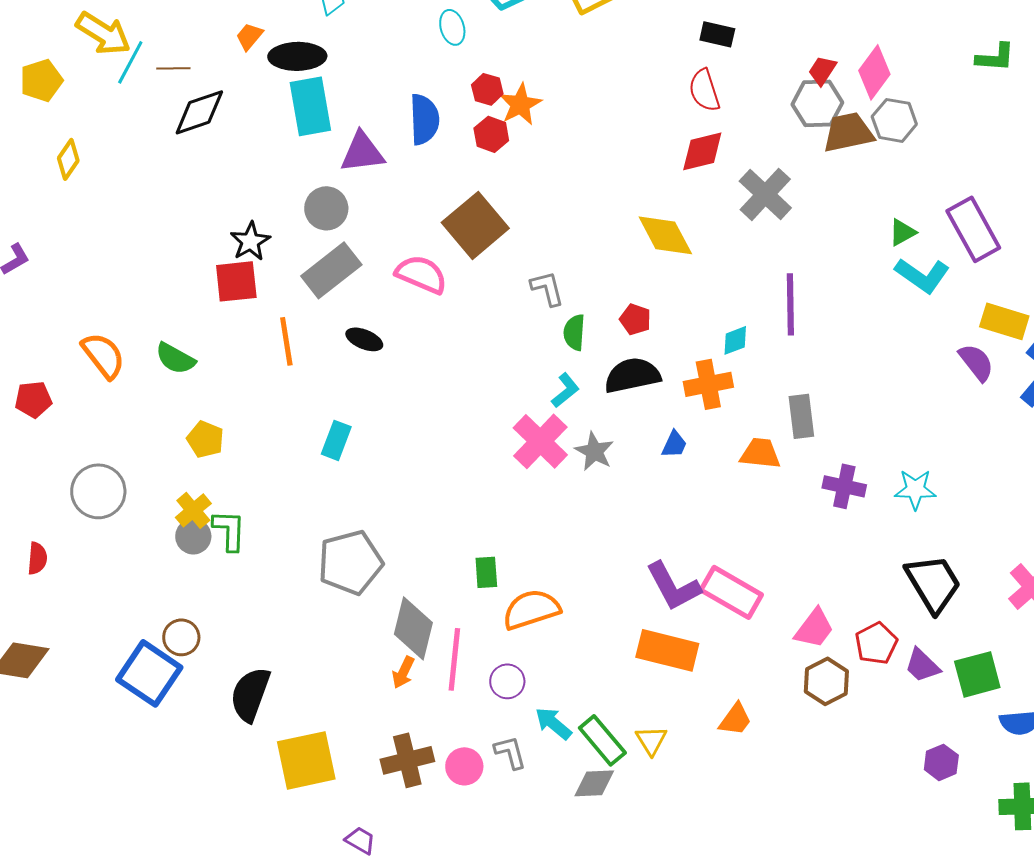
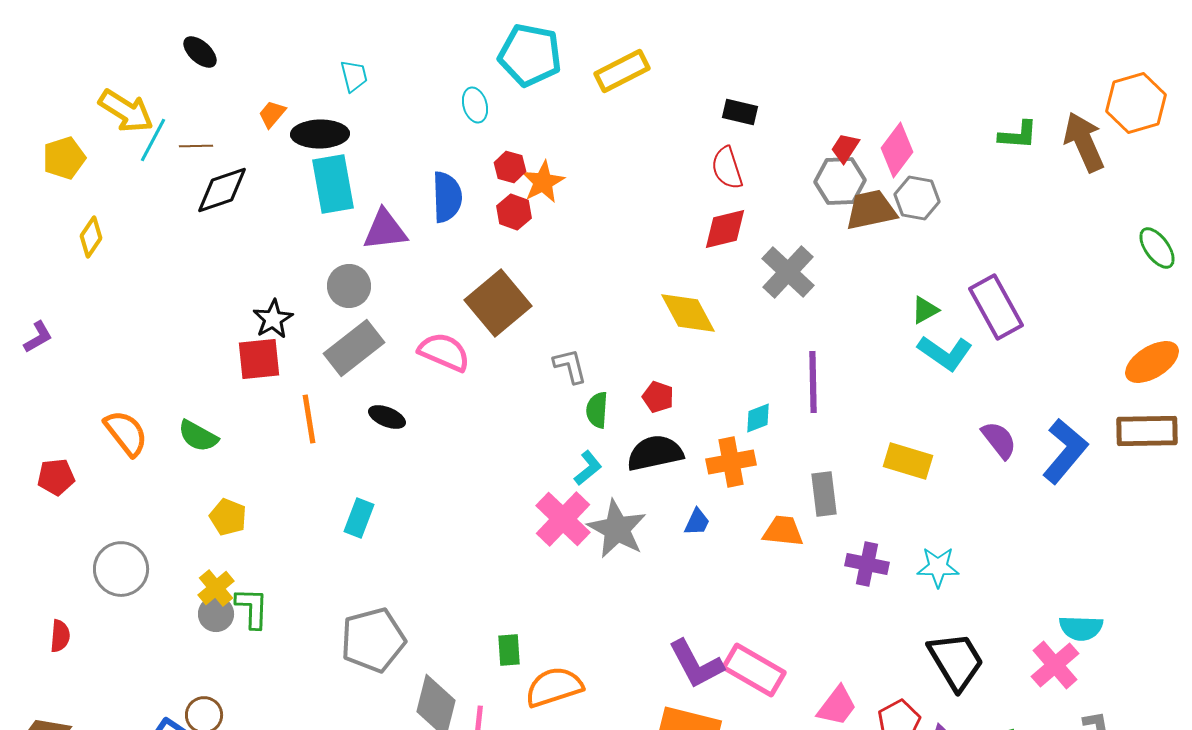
yellow rectangle: (1004, 321) -> (908, 461), moved
gray star: (594, 451) -> (617, 529), size x1.5

